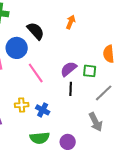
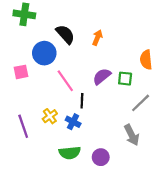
orange arrow: (71, 22) -> (97, 38), moved
black line: (71, 89) -> (82, 101), moved
yellow cross: (22, 105) -> (50, 116), turned -32

